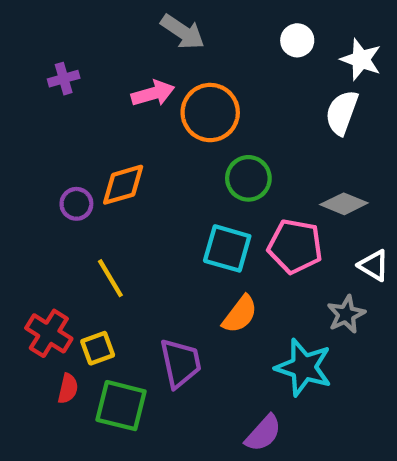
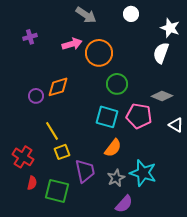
white circle: (297, 40) -> (131, 14), moved
gray star: (346, 314) -> (116, 178), moved
yellow square: (98, 348) -> (62, 152), moved

